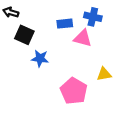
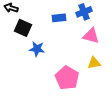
blue cross: (93, 17) -> (84, 12), turned -35
pink triangle: (83, 38) -> (91, 36), moved

